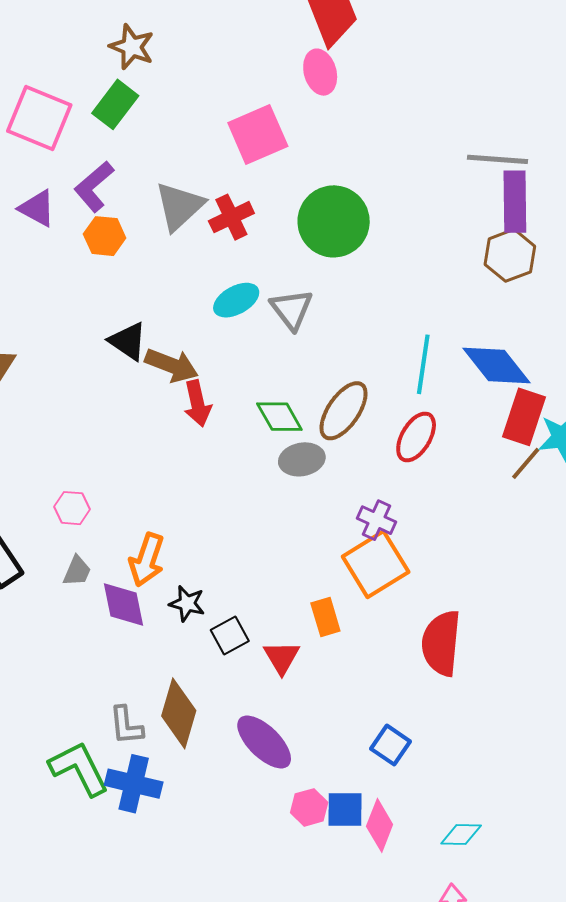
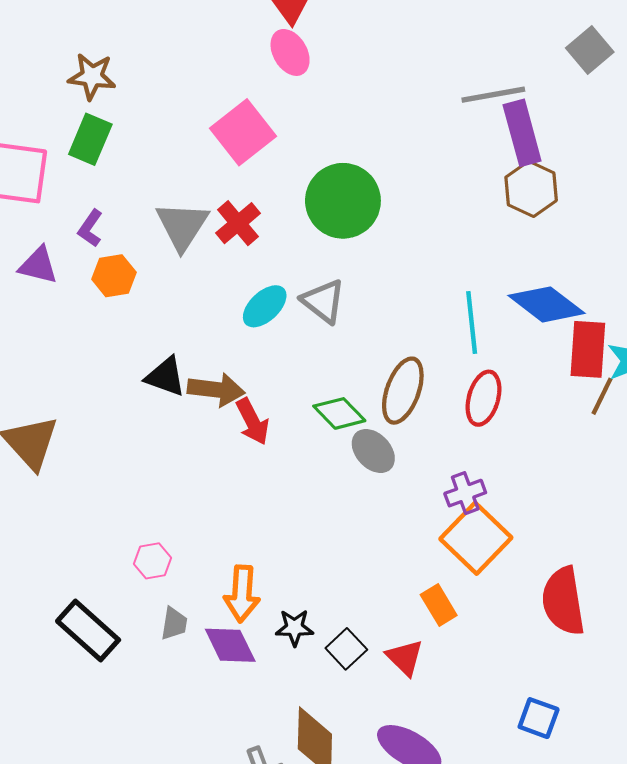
purple L-shape: (94, 187) -> (90, 228), size x0.7
gray ellipse: (302, 459) -> (373, 451), turned 72
purple cross: (377, 520) -> (465, 493), turned -30

